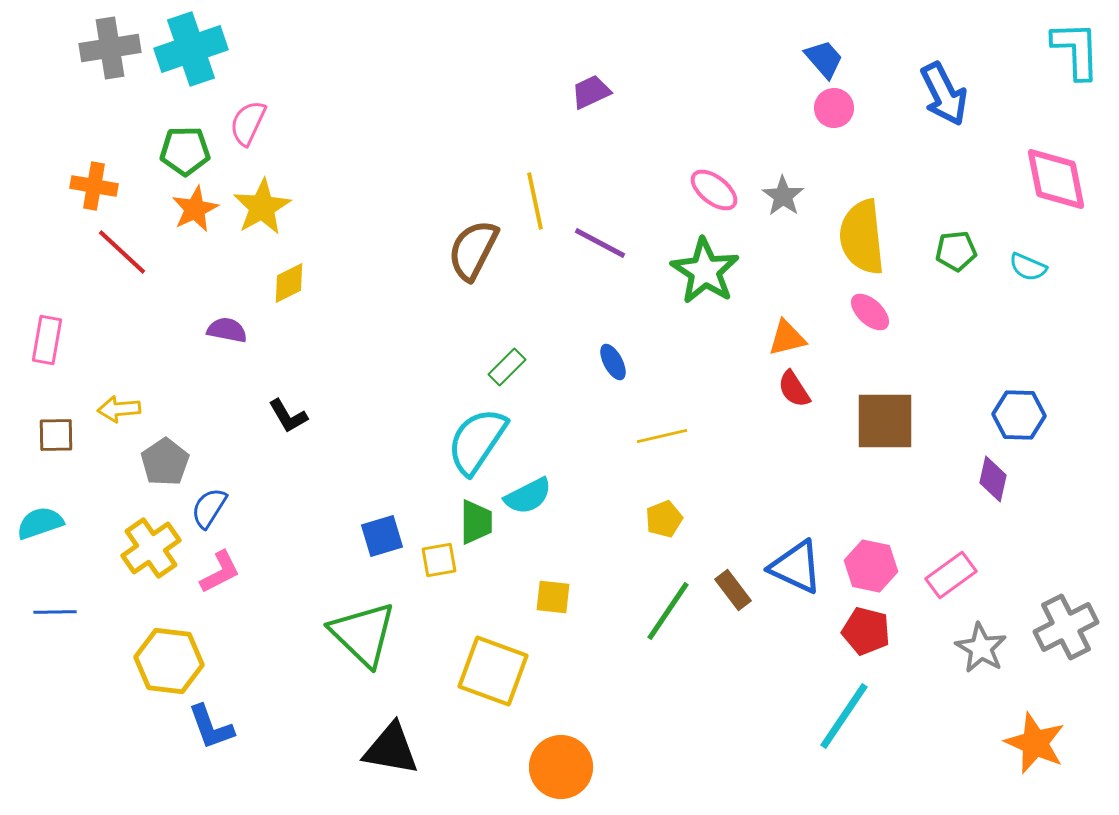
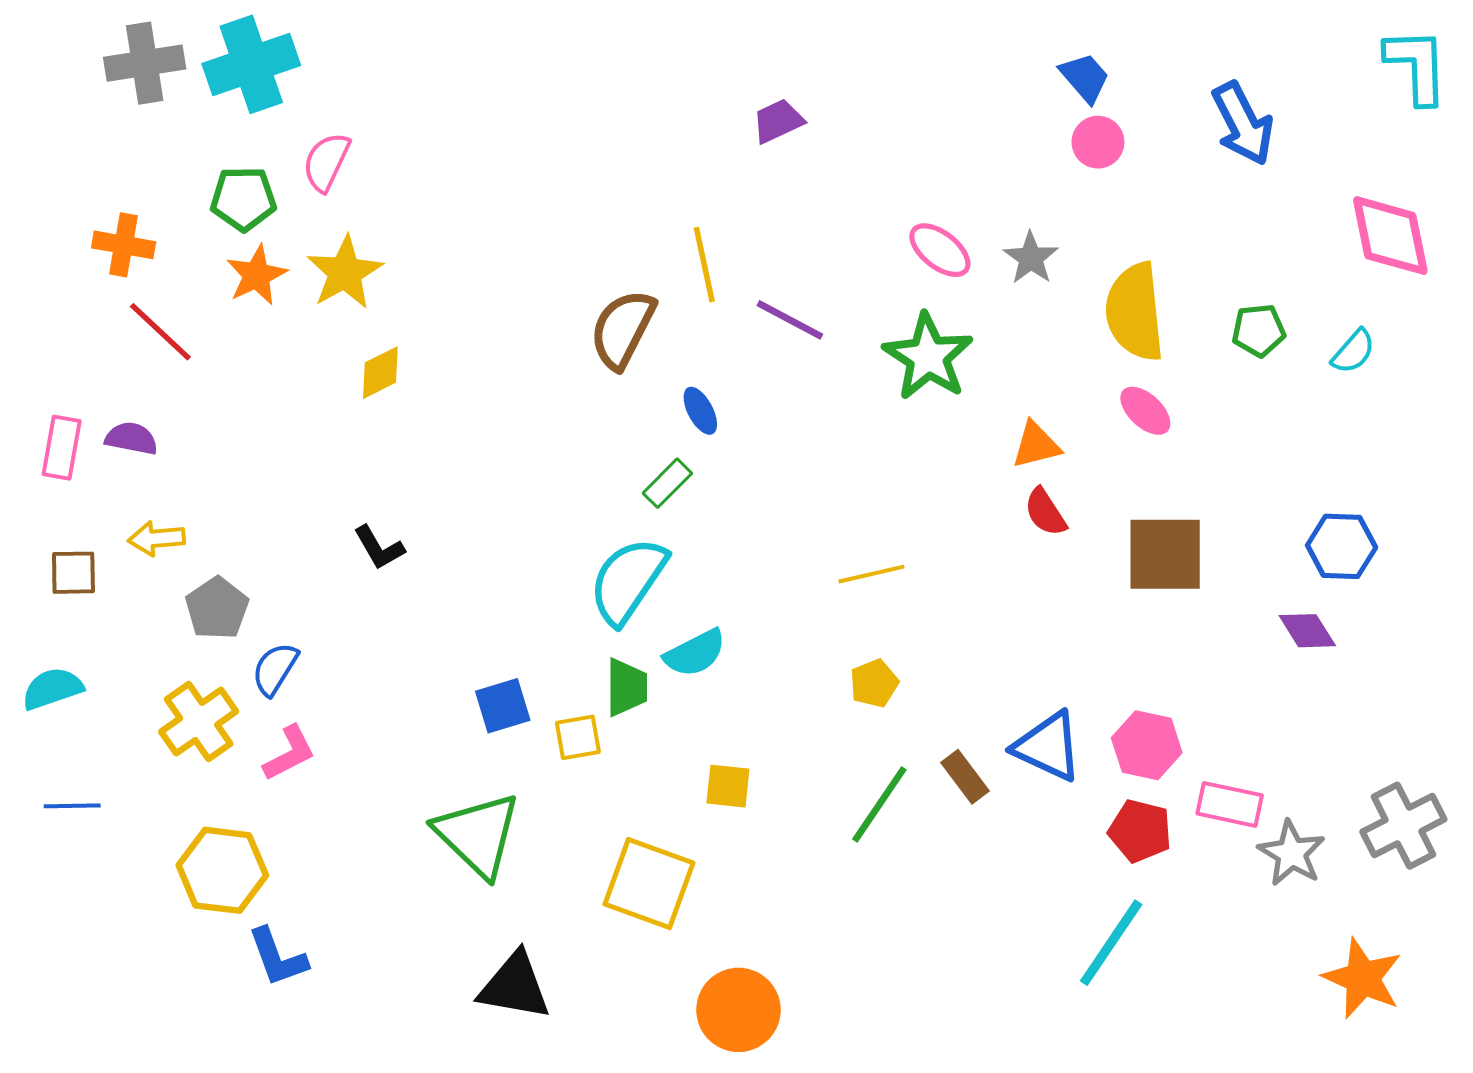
cyan semicircle: (1028, 267) -> (1353, 351), turned -72
purple semicircle: (227, 330) -> (131, 438), moved
blue ellipse: (613, 362) -> (700, 411), moved
purple diamond: (993, 479) -> (1307, 631), turned -45
pink rectangle: (951, 575) -> (1230, 804), moved, turned 48

